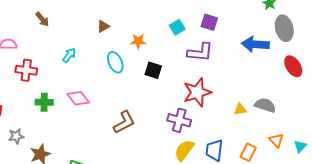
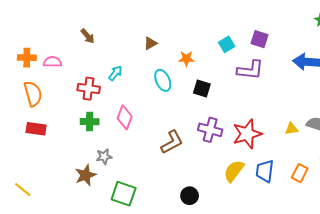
red cross: (26, 70) -> (89, 89), moved
red star: (197, 92) -> (247, 134), moved
pink diamond: (78, 98) -> (125, 117), turned 60
purple cross: (179, 120) -> (210, 130), moved
gray star: (16, 136) -> (104, 157), moved

